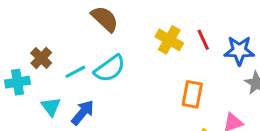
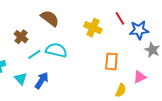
red line: (203, 40) -> (120, 18), moved
brown cross: (41, 58) -> (21, 37), moved
cyan semicircle: (110, 69) -> (56, 50), turned -125

